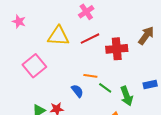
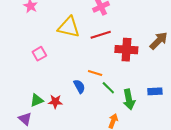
pink square: (34, 66) -> (39, 54), size x0.6

